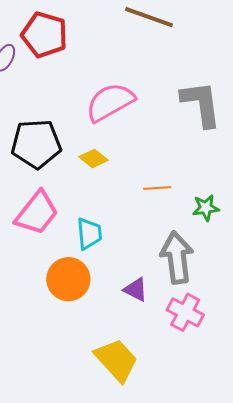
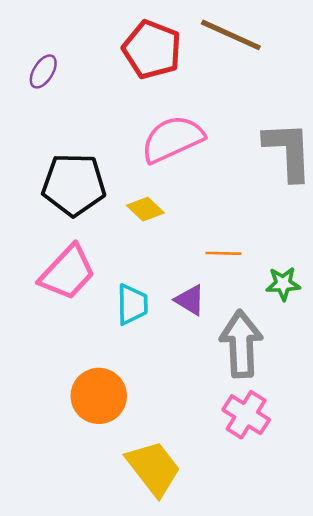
red pentagon: (44, 35) -> (152, 50), moved
orange circle: (68, 279) -> (99, 396), moved
purple triangle: (136, 290) -> (190, 300), moved

